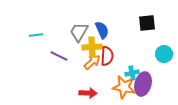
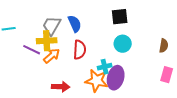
yellow cross: (92, 47) -> (47, 41), moved
cyan circle: (164, 54) -> (123, 44), moved
orange arrow: (92, 62) -> (52, 56), moved

